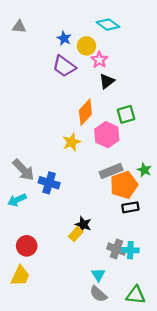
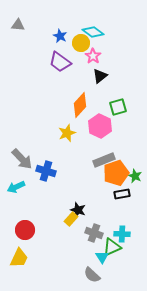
cyan diamond: (108, 25) -> (93, 32), moved
green star: (144, 170) -> (135, 176), moved
gray cross: (116, 249) -> (94, 233), moved
cyan triangle: (98, 275) -> (102, 257), moved
green triangle: (136, 295) -> (112, 247), moved, turned -30

